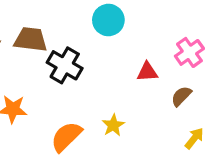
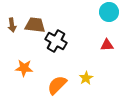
cyan circle: (108, 20) -> (109, 12), moved

